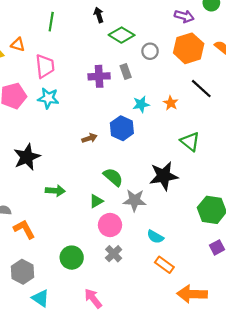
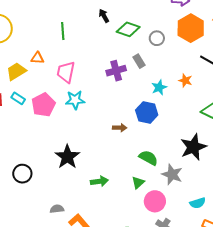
pink trapezoid: (45, 66) -> (66, 72), turned -150
brown arrow: (89, 138) -> (120, 128), turned 32
gray star: (135, 200) -> (172, 174), turned 30
cyan semicircle: (155, 237) -> (198, 203), turned -35

